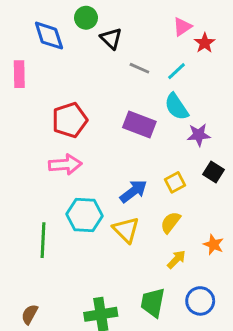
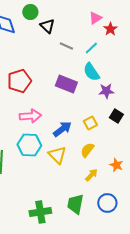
pink arrow: (65, 165) -> (30, 116), moved

